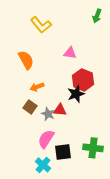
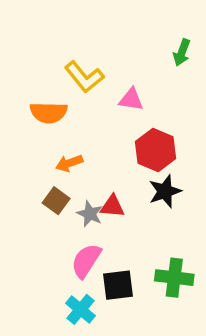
green arrow: (97, 16) -> (182, 53), moved
yellow L-shape: (41, 25) -> (84, 77), moved
orange semicircle: (26, 60) -> (49, 113), turned 120
black star: (76, 94) -> (165, 191), moved

